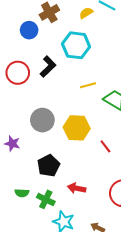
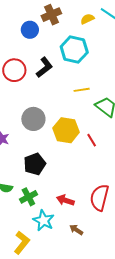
red line: (105, 146) -> (92, 140), moved
red arrow: (77, 188) -> (65, 200), moved
green cross: (46, 199) -> (28, 197), turned 30

